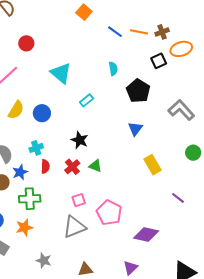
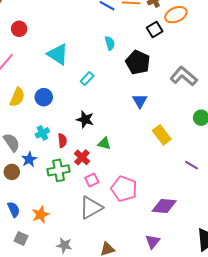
red semicircle: (45, 166) -> (62, 141), moved
red cross: (72, 167) -> (82, 157), moved
green cross: (30, 199) -> (59, 170), moved

